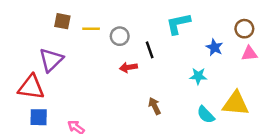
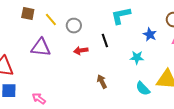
yellow line: (91, 29) -> (51, 20), turned 48
black line: (150, 50) -> (105, 41), moved
purple triangle: (51, 60) -> (41, 48), moved, turned 50

